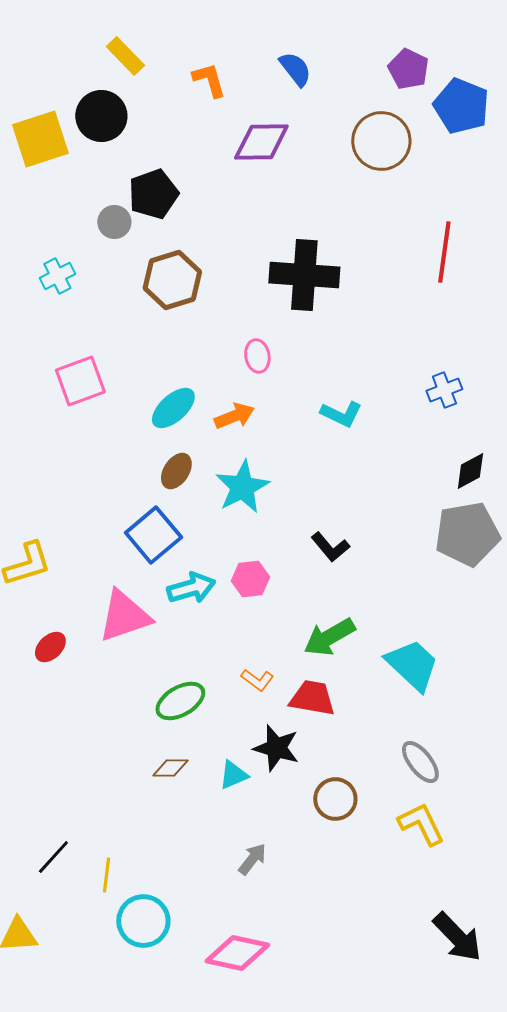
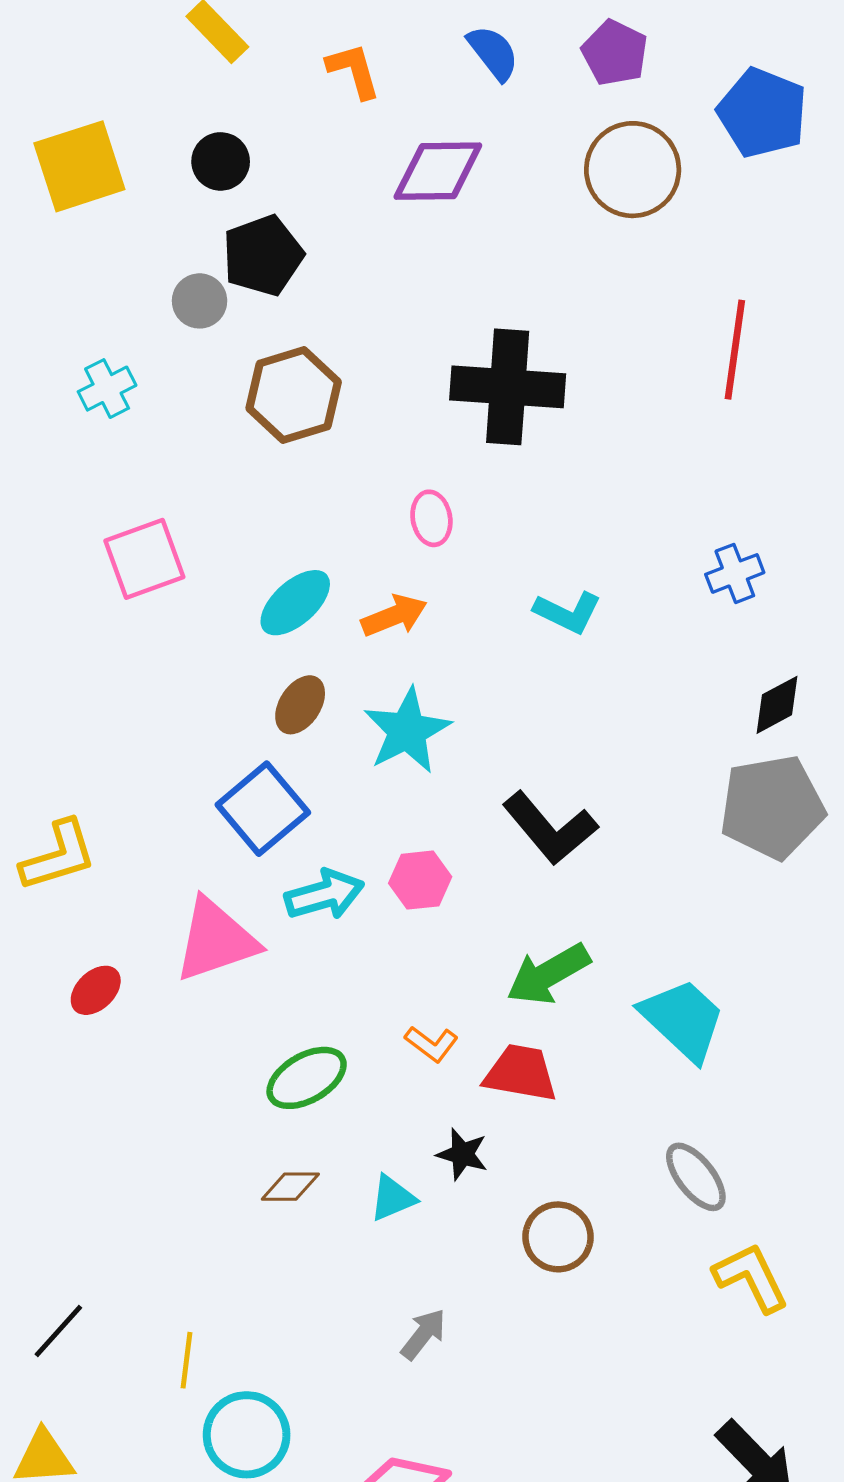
purple pentagon: (408, 69) -> (615, 53), moved
black circle: (101, 116) -> (221, 161), moved, size x0.7
black L-shape: (330, 547) -> (550, 828), size x1.5
black star: (276, 748) -> (462, 1154), size x0.7
yellow L-shape: (421, 824) -> (751, 1277), moved
black line: (53, 857) -> (58, 1331), moved

